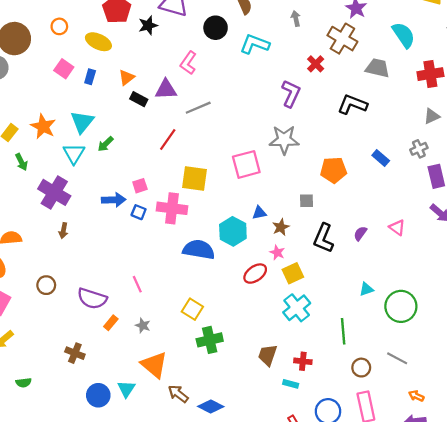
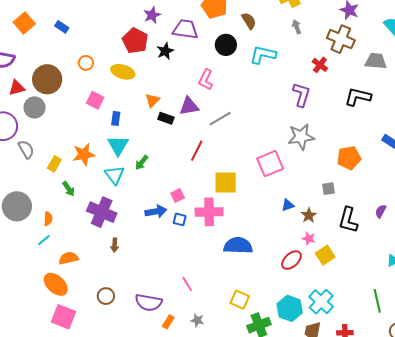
blue rectangle: (90, 77) -> (116, 119), moved
orange star: (43, 126) -> (84, 154), turned -30
cyan hexagon: (233, 231) -> (290, 308), moved
cyan cross: (297, 308) -> (321, 302), moved

